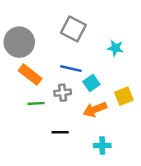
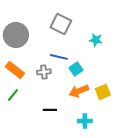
orange rectangle: (30, 75) -> (15, 70), moved
gray cross: (63, 93) -> (44, 72), moved
yellow square: (124, 96) -> (103, 92), moved
green line: (36, 103) -> (13, 95), moved, turned -48

